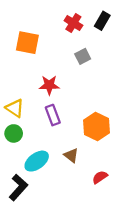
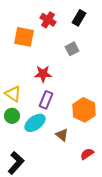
black rectangle: (102, 21) -> (79, 18), moved
red cross: (73, 23) -> (48, 20), moved
purple rectangle: (53, 115) -> (46, 100), turned 42
cyan ellipse: (37, 161) -> (35, 123), moved

